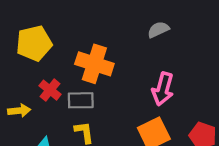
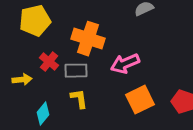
pink arrow: (163, 89) -> (125, 64), moved, turned 52

